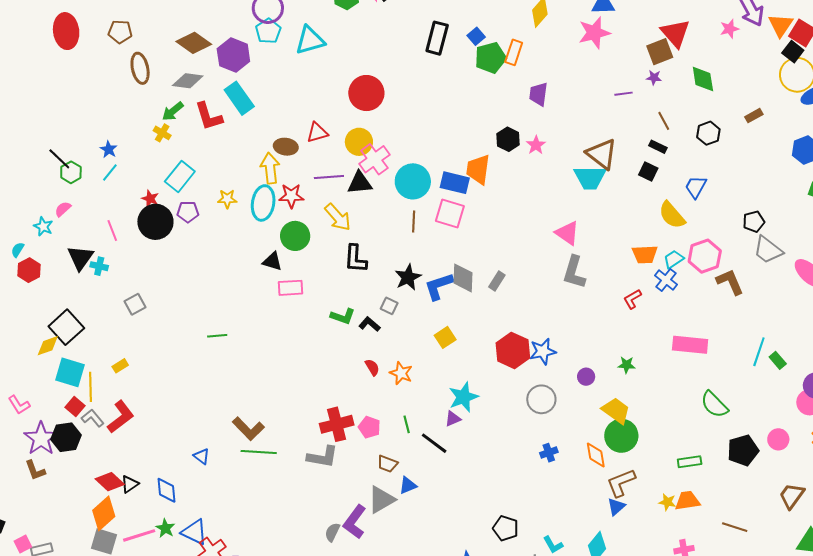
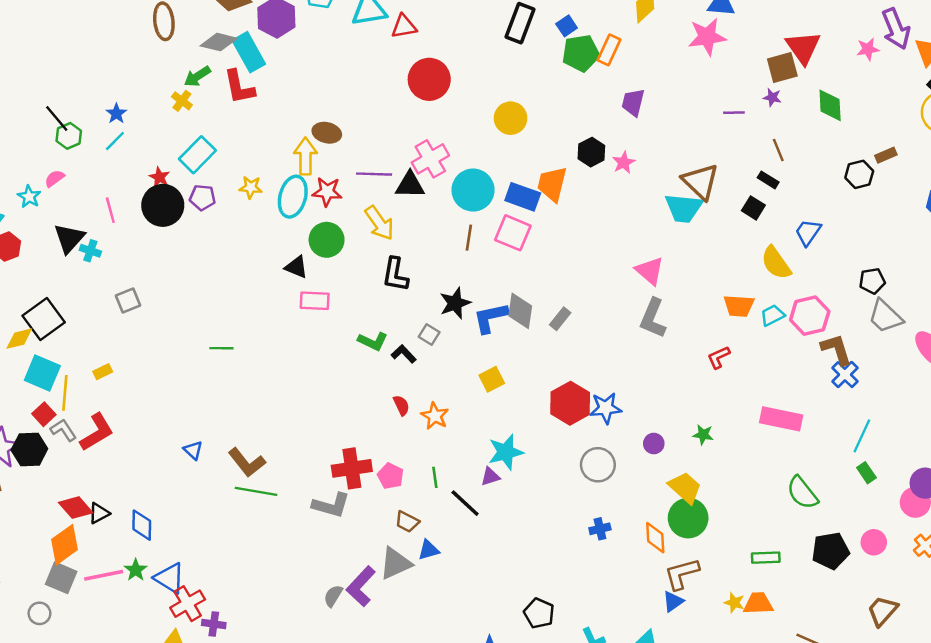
cyan rectangle: (239, 98) -> (249, 52), moved
red triangle: (317, 133) -> (404, 27), moved
black hexagon: (708, 133) -> (859, 174), moved
yellow circle: (359, 142) -> (511, 118), moved
blue cross: (666, 280) -> (845, 375), moved
green rectangle: (778, 360) -> (866, 473), moved
blue triangle: (202, 456) -> (193, 450), moved

